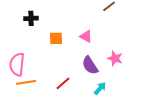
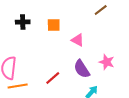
orange square: (56, 38) -> (54, 25), moved
red line: (63, 83) -> (53, 78), moved

